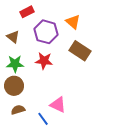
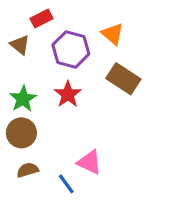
brown triangle: (13, 37) -> (20, 45), moved
red star: (44, 61) -> (68, 94), turned 30
green star: (15, 64) -> (23, 99), turned -30

